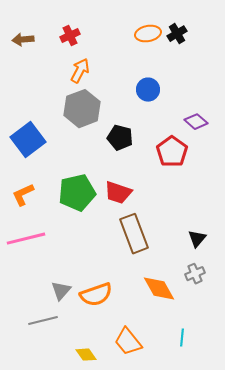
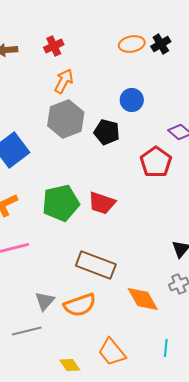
black pentagon: (120, 138) -> (107, 132), moved
brown rectangle: (134, 234) -> (96, 265), moved, turned -48

